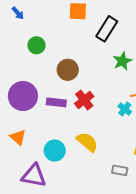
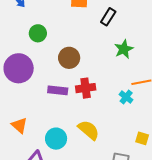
black rectangle: (107, 29) -> (108, 17), size x0.7
purple circle: (23, 96) -> (19, 68), moved
red cross: (84, 100) -> (86, 88), turned 30

